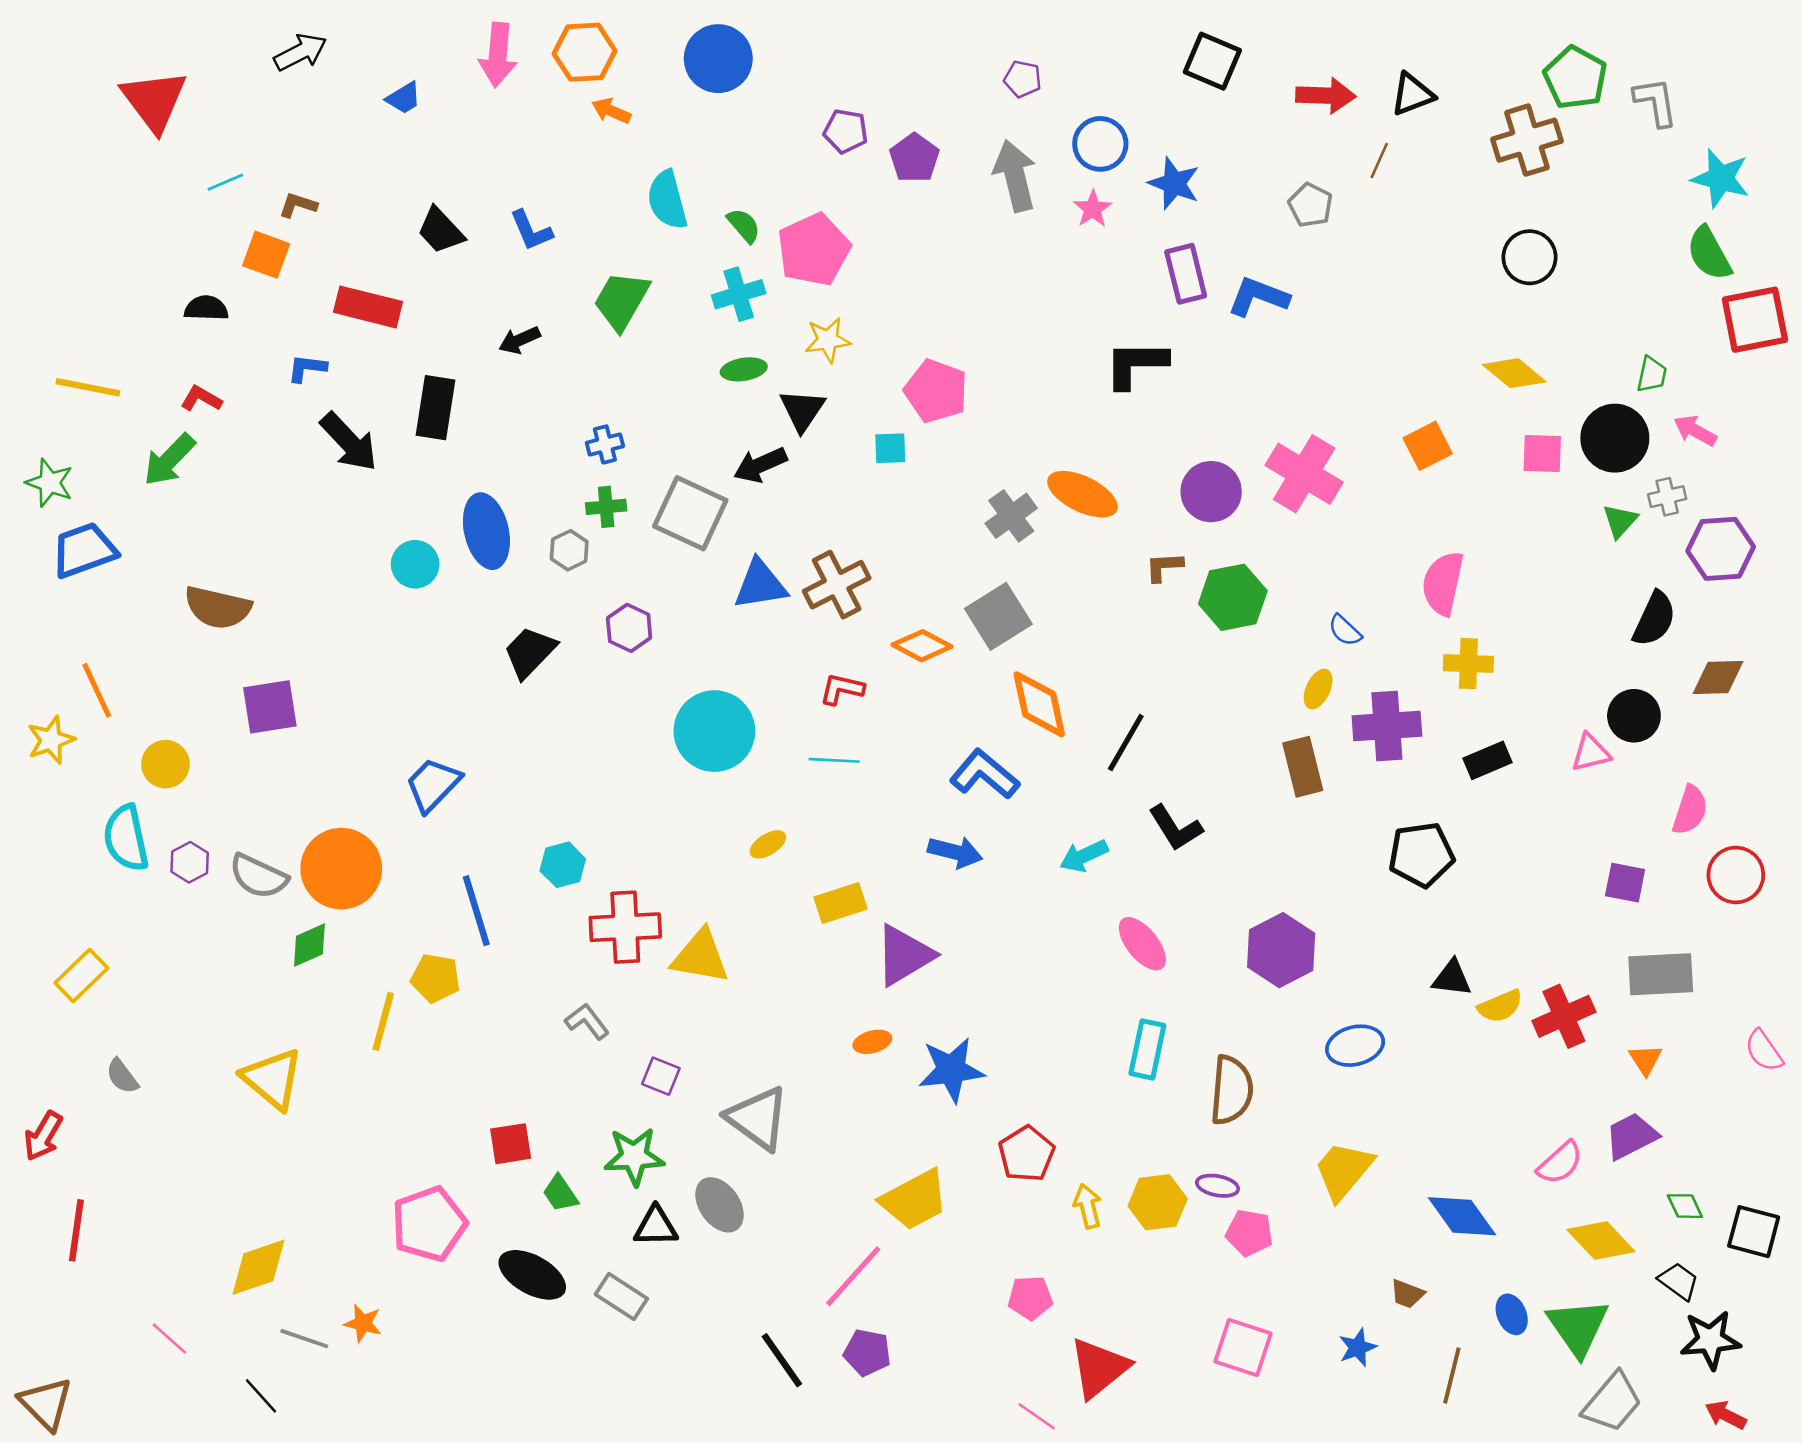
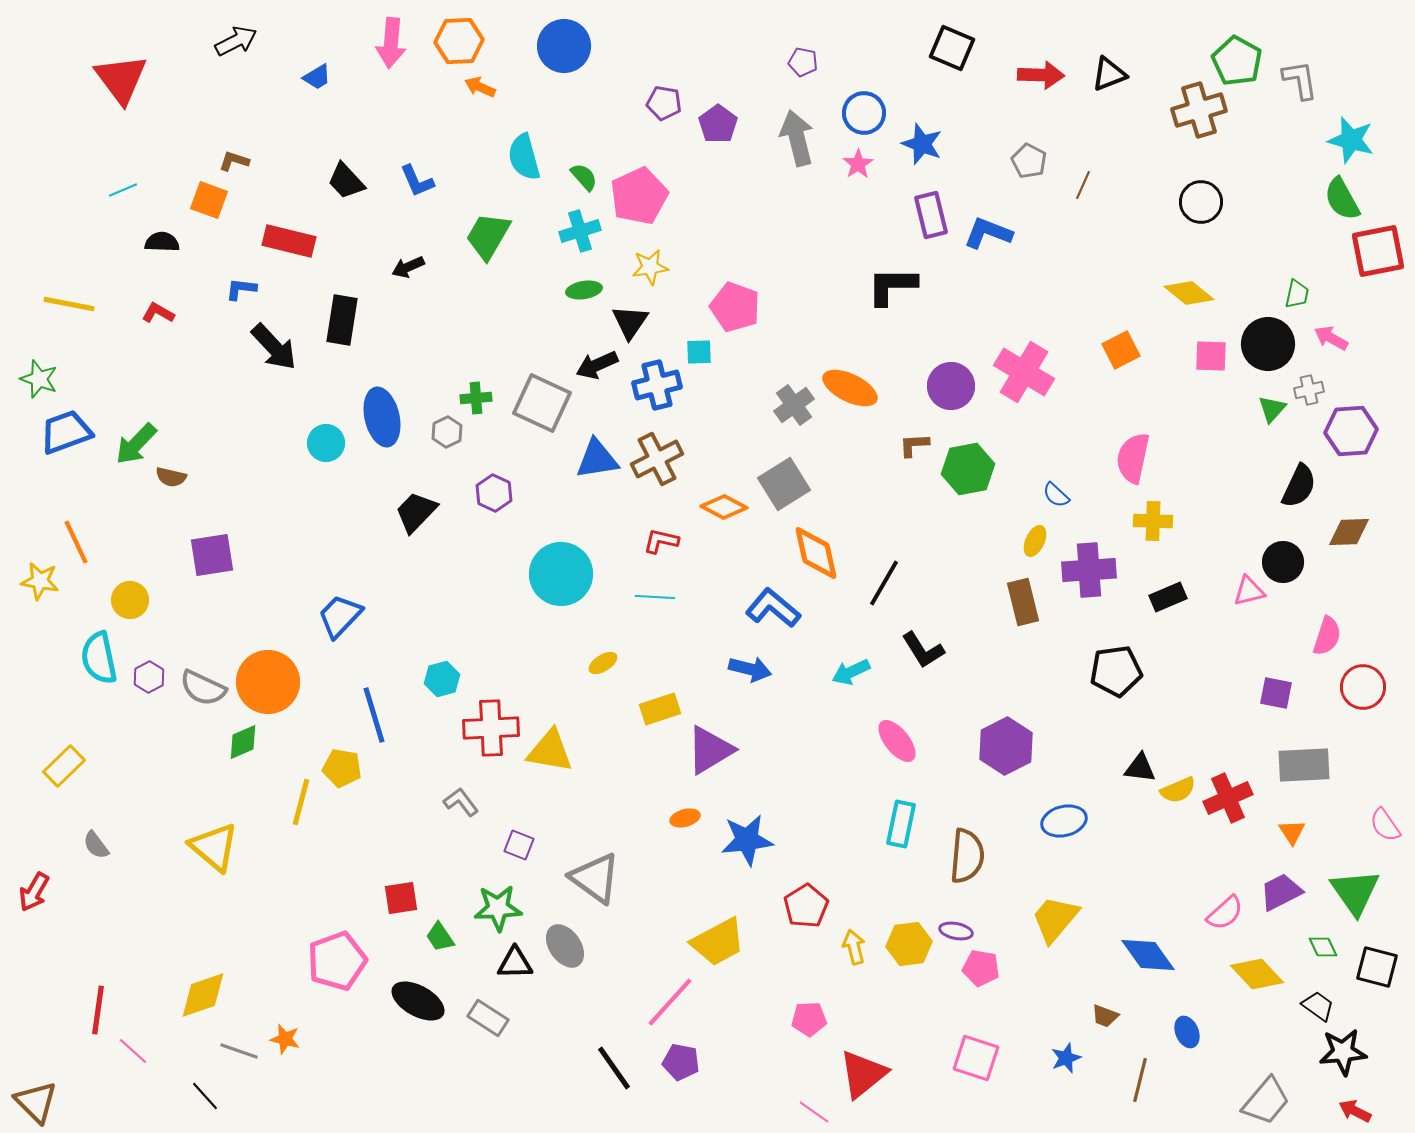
brown line: (1379, 160) -> (1083, 185), moved
cyan line: (225, 182) -> (123, 190), moved
blue cross: (605, 444) -> (657, 385), moved, size x1.6
green arrow: (169, 460) -> (136, 444), moved
brown semicircle: (218, 608) -> (171, 477), size x0.6
yellow star: (51, 740) -> (40, 581), turned 30
red line: (76, 1230) -> (98, 1010), moved
green triangle: (1578, 1327) -> (1355, 892), moved

